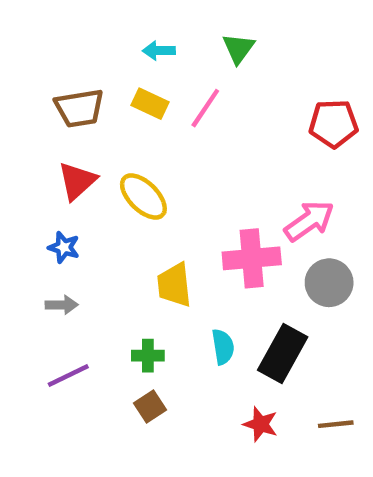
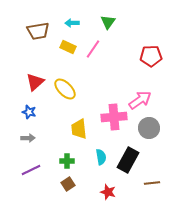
brown trapezoid: (79, 108) -> (38, 31), moved
red star: (261, 424) -> (108, 192), moved
brown line: (336, 424) -> (152, 183), moved

